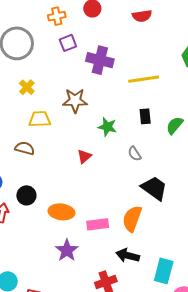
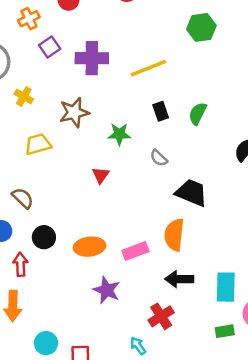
yellow cross: (27, 87) -> (24, 97), moved
brown semicircle: (25, 148) -> (23, 198), moved, turned 42

